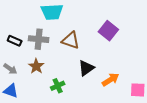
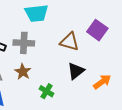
brown triangle: (71, 40) -> (69, 42), moved
green cross: (58, 86) -> (46, 91), turned -32

